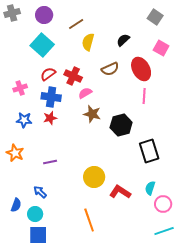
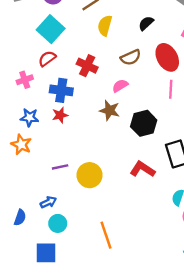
red semicircle: (48, 74) -> (47, 59), moved
pink semicircle: (85, 93) -> (120, 86), moved
orange star: (15, 153) -> (21, 145), moved
yellow circle: (94, 177) -> (90, 175), moved
blue arrow: (40, 192) -> (48, 202), turned 112
red L-shape: (120, 192) -> (142, 169), moved
cyan circle: (35, 214) -> (58, 223), moved

